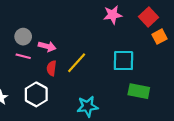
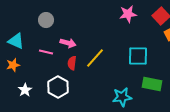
gray circle: (23, 37) -> (46, 20), moved
cyan star: (88, 106) -> (122, 97), moved

